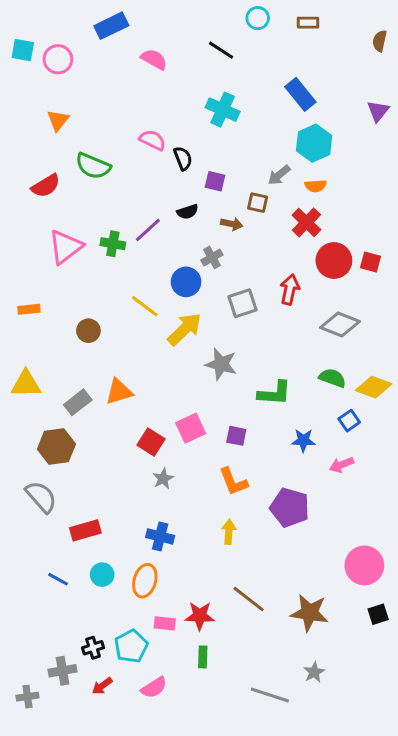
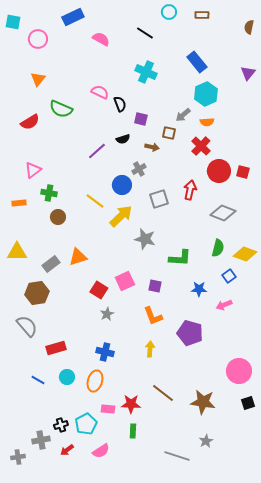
cyan square: (23, 50) -> (13, 22), moved
green cross: (113, 244) -> (49, 193), moved
pink triangle: (66, 247) -> (33, 170), moved, size x0.7
green semicircle: (332, 378) -> (218, 248), turned 84

